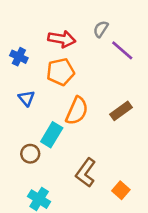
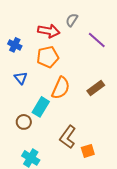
gray semicircle: (101, 29) -> (72, 20), moved
orange square: (121, 190) -> (88, 151), moved, turned 32

